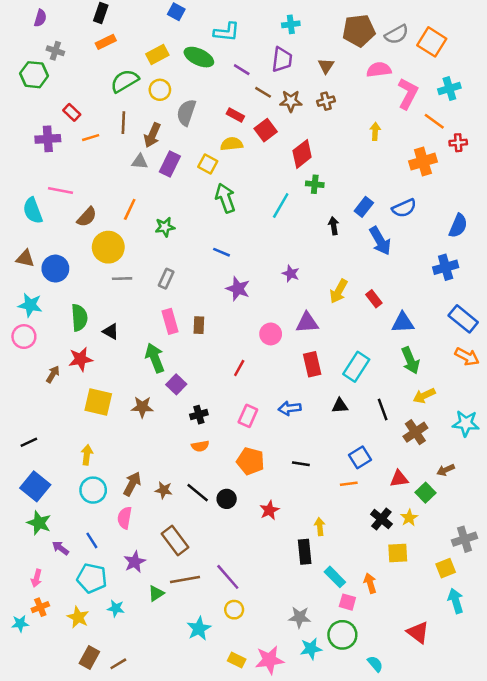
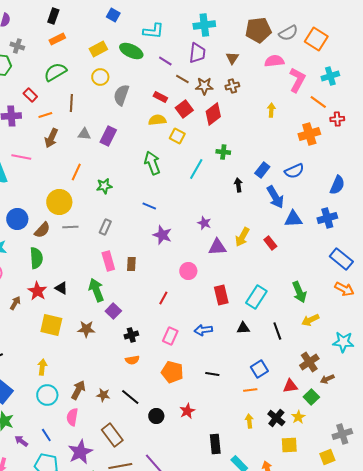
cyan cross: (291, 24) -> (204, 25), size x1.5
green semicircle: (125, 81) -> (55, 72), moved
brown arrow: (152, 135) -> (51, 138), moved
red diamond: (302, 154) -> (213, 114), moved
yellow square: (208, 164) -> (177, 136), moved
brown semicircle: (87, 217) -> (42, 230), moved
purple triangle: (307, 323) -> (217, 247), moved
blue triangle: (403, 323) -> (293, 219), moved
black triangle: (111, 331) -> (61, 288), moved
red star: (81, 359) -> (37, 291), turned -30
brown cross: (415, 432) -> (309, 362), moved
black circle: (227, 499) -> (156, 416), moved
yellow arrow: (320, 527) -> (249, 421), moved
purple star: (135, 562) -> (80, 452), size x1.4

